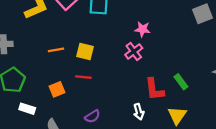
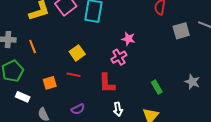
orange line: (56, 50) -> (33, 46), moved, turned 72
yellow square: (85, 52) -> (77, 53), turned 35
red L-shape: (154, 89) -> (107, 83), moved

